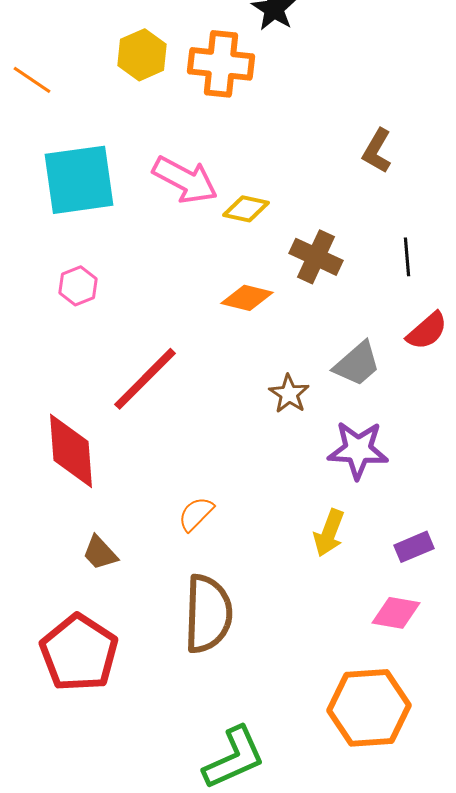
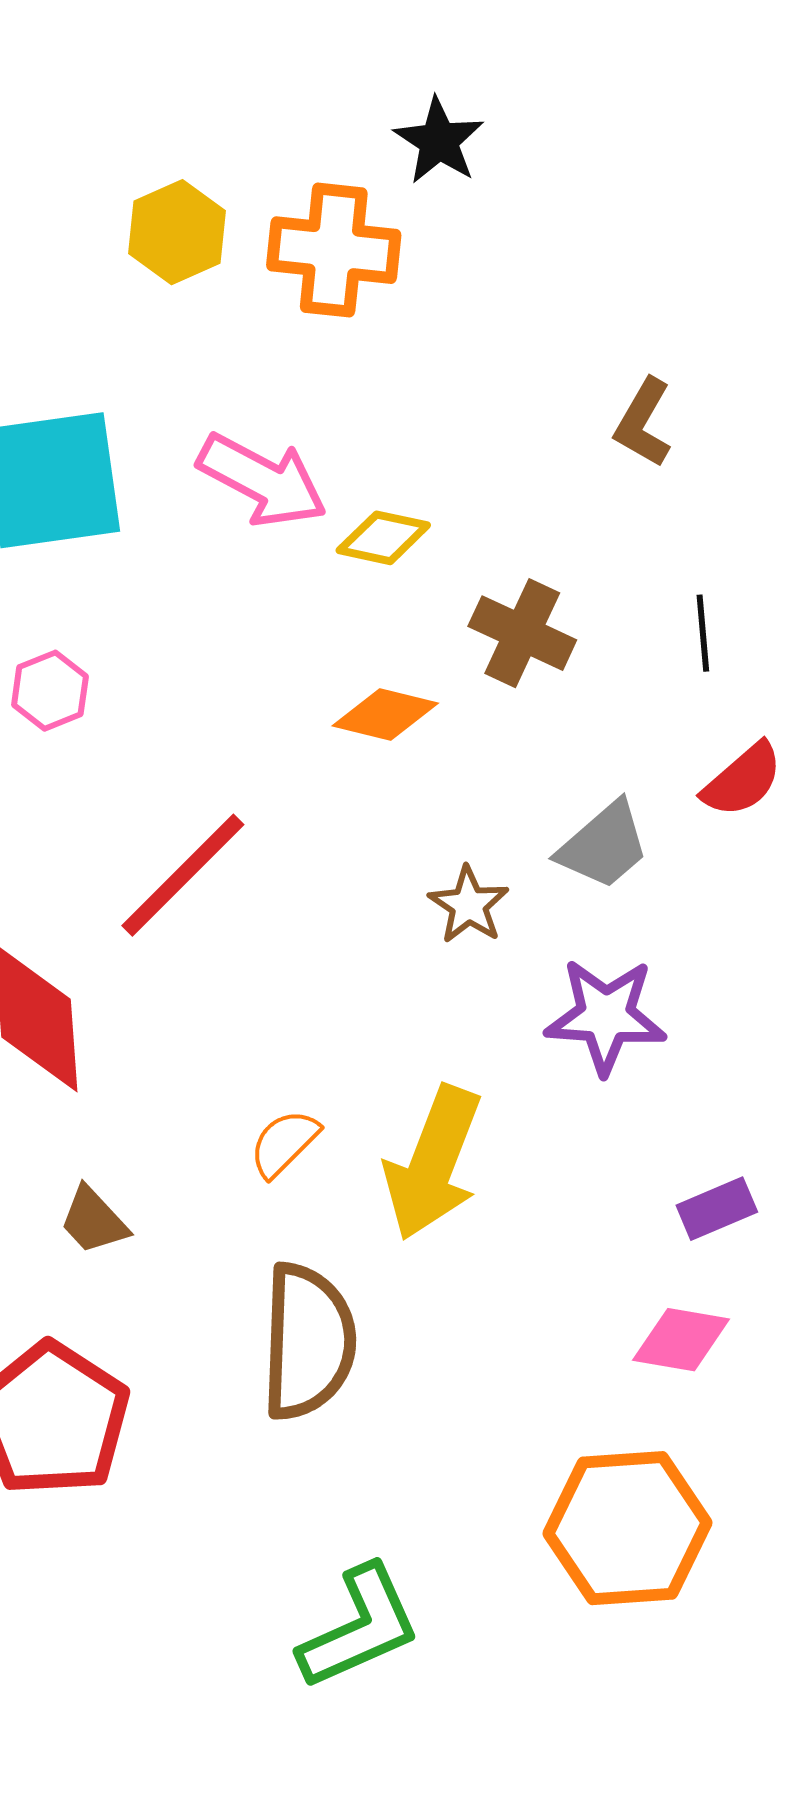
yellow arrow: (329, 533) -> (433, 1163), moved, size x1.6

